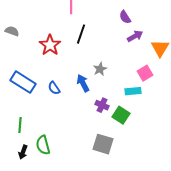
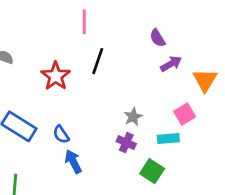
gray star: (100, 69) -> (133, 117), moved
blue arrow: (83, 83) -> (73, 162), moved
purple cross: (102, 105) -> (126, 143), moved

